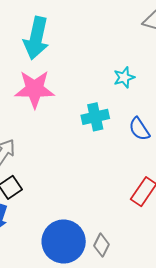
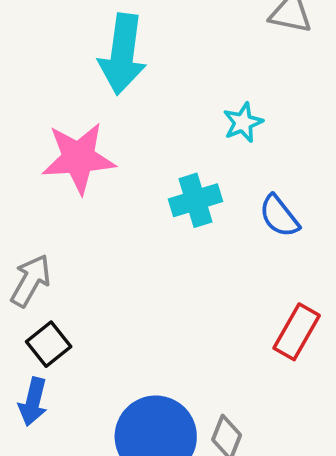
cyan arrow: (36, 38) -> (122, 54), moved

